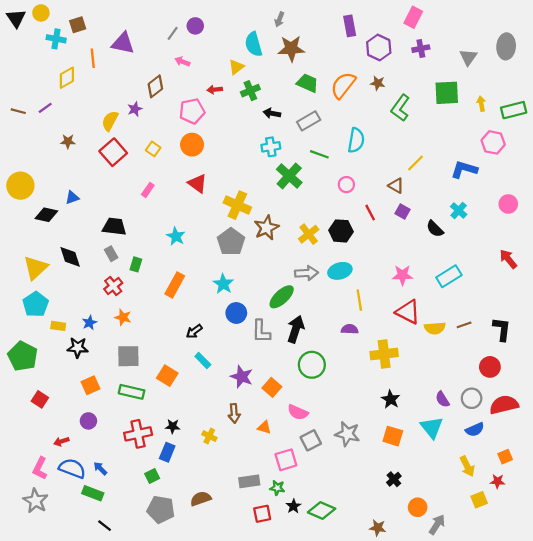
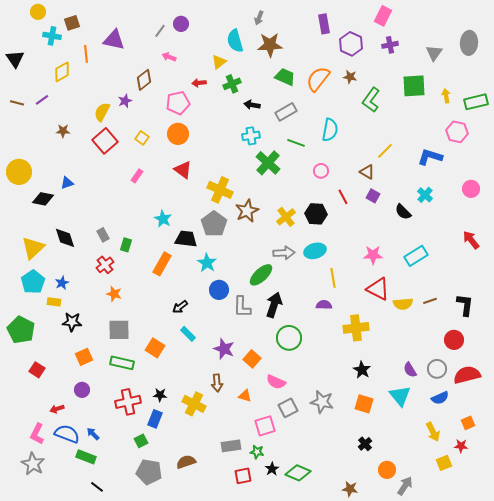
black triangle: (16, 18) -> (15, 59), moved
black trapezoid: (114, 227) -> (186, 239), moved
blue star: (89, 323) -> (62, 283), moved
yellow cross: (209, 436) -> (194, 404), size x1.6

